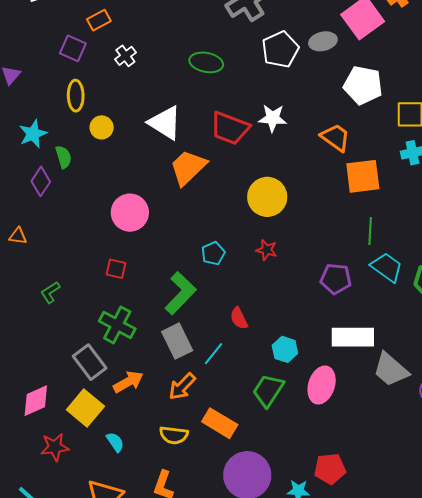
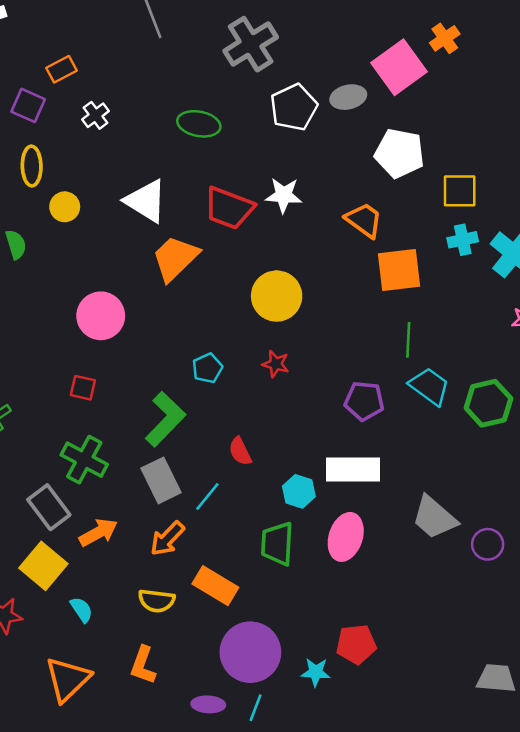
white rectangle: (353, 337) -> (353, 469), moved
green trapezoid: (268, 390) -> (277, 544), turned -30

